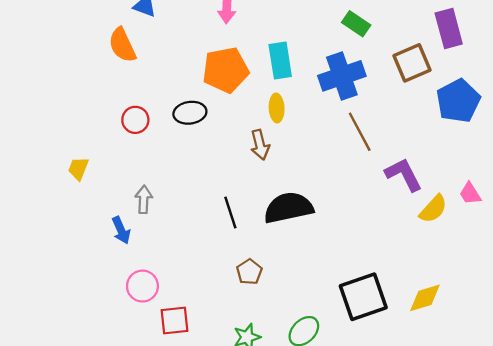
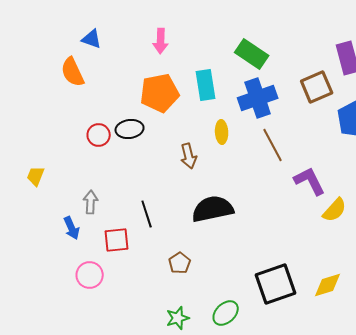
green rectangle: (356, 24) -> (252, 54), moved, size x1.4
yellow ellipse: (277, 108) -> (222, 132), moved
red circle: (135, 120) -> (99, 135), moved
black line: (230, 212) -> (147, 214), moved
red square: (175, 320) -> (117, 240), moved

